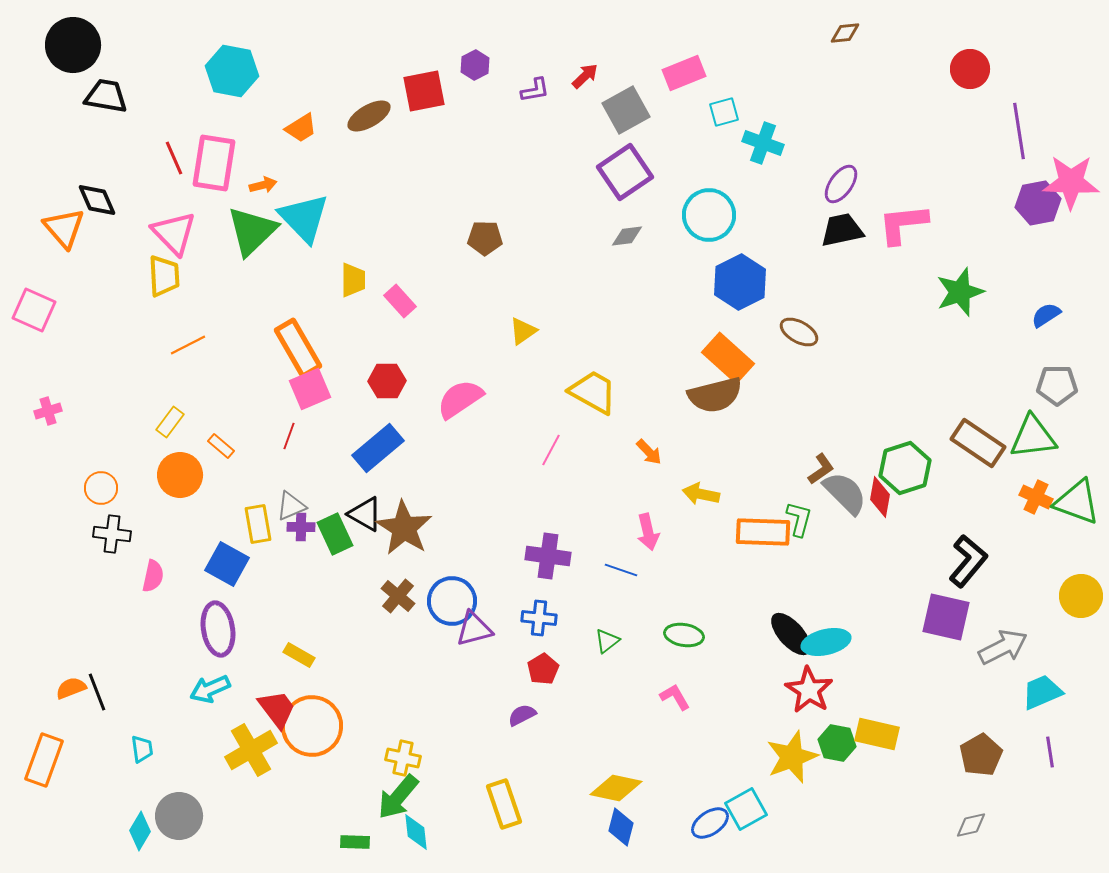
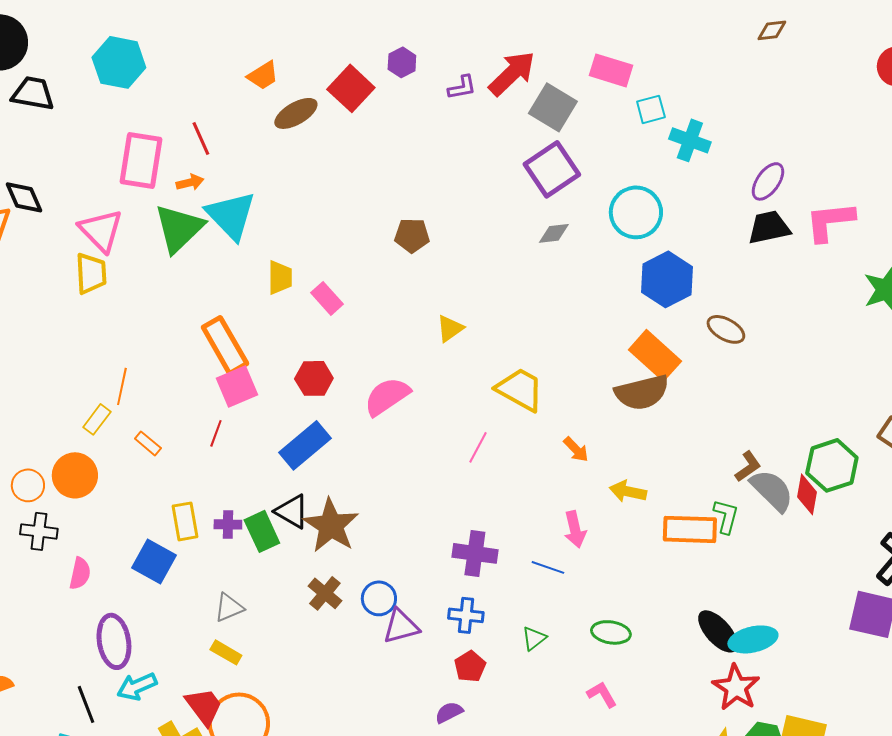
cyan hexagon: (232, 71) -> (119, 62), moved
pink rectangle: (684, 73) -> (611, 70), turned 39
red arrow: (585, 76) -> (512, 73), size x1.8
red square: (424, 91) -> (351, 88), turned -36
gray square: (626, 110) -> (553, 107), turned -30
orange trapezoid: (301, 128) -> (263, 75), moved
red line: (174, 158) -> (201, 138), moved
orange line: (188, 345) -> (122, 386), moved, turned -51
orange circle: (180, 475) -> (75, 475), moved
gray triangle: (291, 506) -> (229, 607), moved
blue circle: (452, 601) -> (379, 598), size x0.7
purple ellipse: (218, 629) -> (114, 641), moved
black line: (97, 692) -> (86, 704), moved

